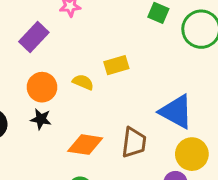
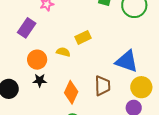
orange diamond: (85, 145) -> (71, 92), turned -65

